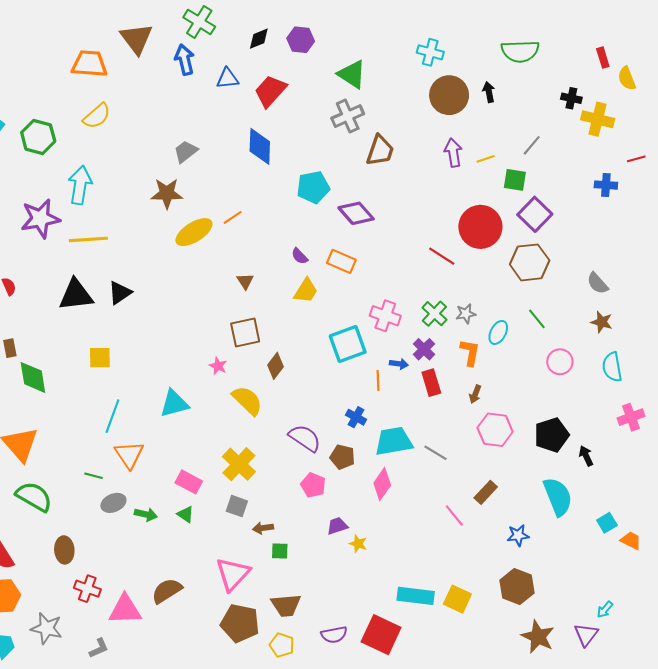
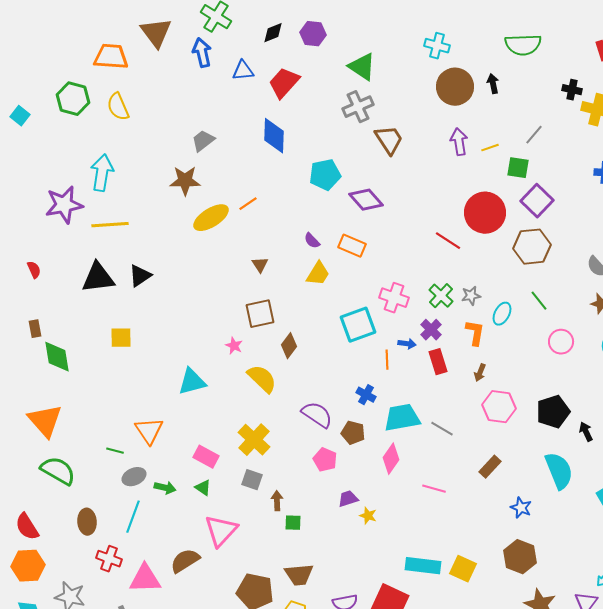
yellow semicircle: (97, 116) -> (118, 107), turned 108
green hexagon: (38, 137) -> (73, 99), moved
brown trapezoid: (380, 151) -> (389, 140), turned -52
cyan line: (112, 416) -> (133, 517), moved
pink line: (454, 515) -> (434, 489), moved, turned -35
brown arrow: (263, 528) -> (277, 501), turned 96
blue star: (518, 535) -> (521, 508), turned 30
pink triangle: (233, 574) -> (221, 531), moved

